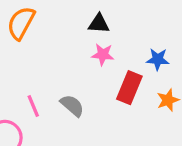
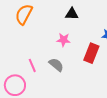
pink star: (103, 54) -> (64, 40), moved

